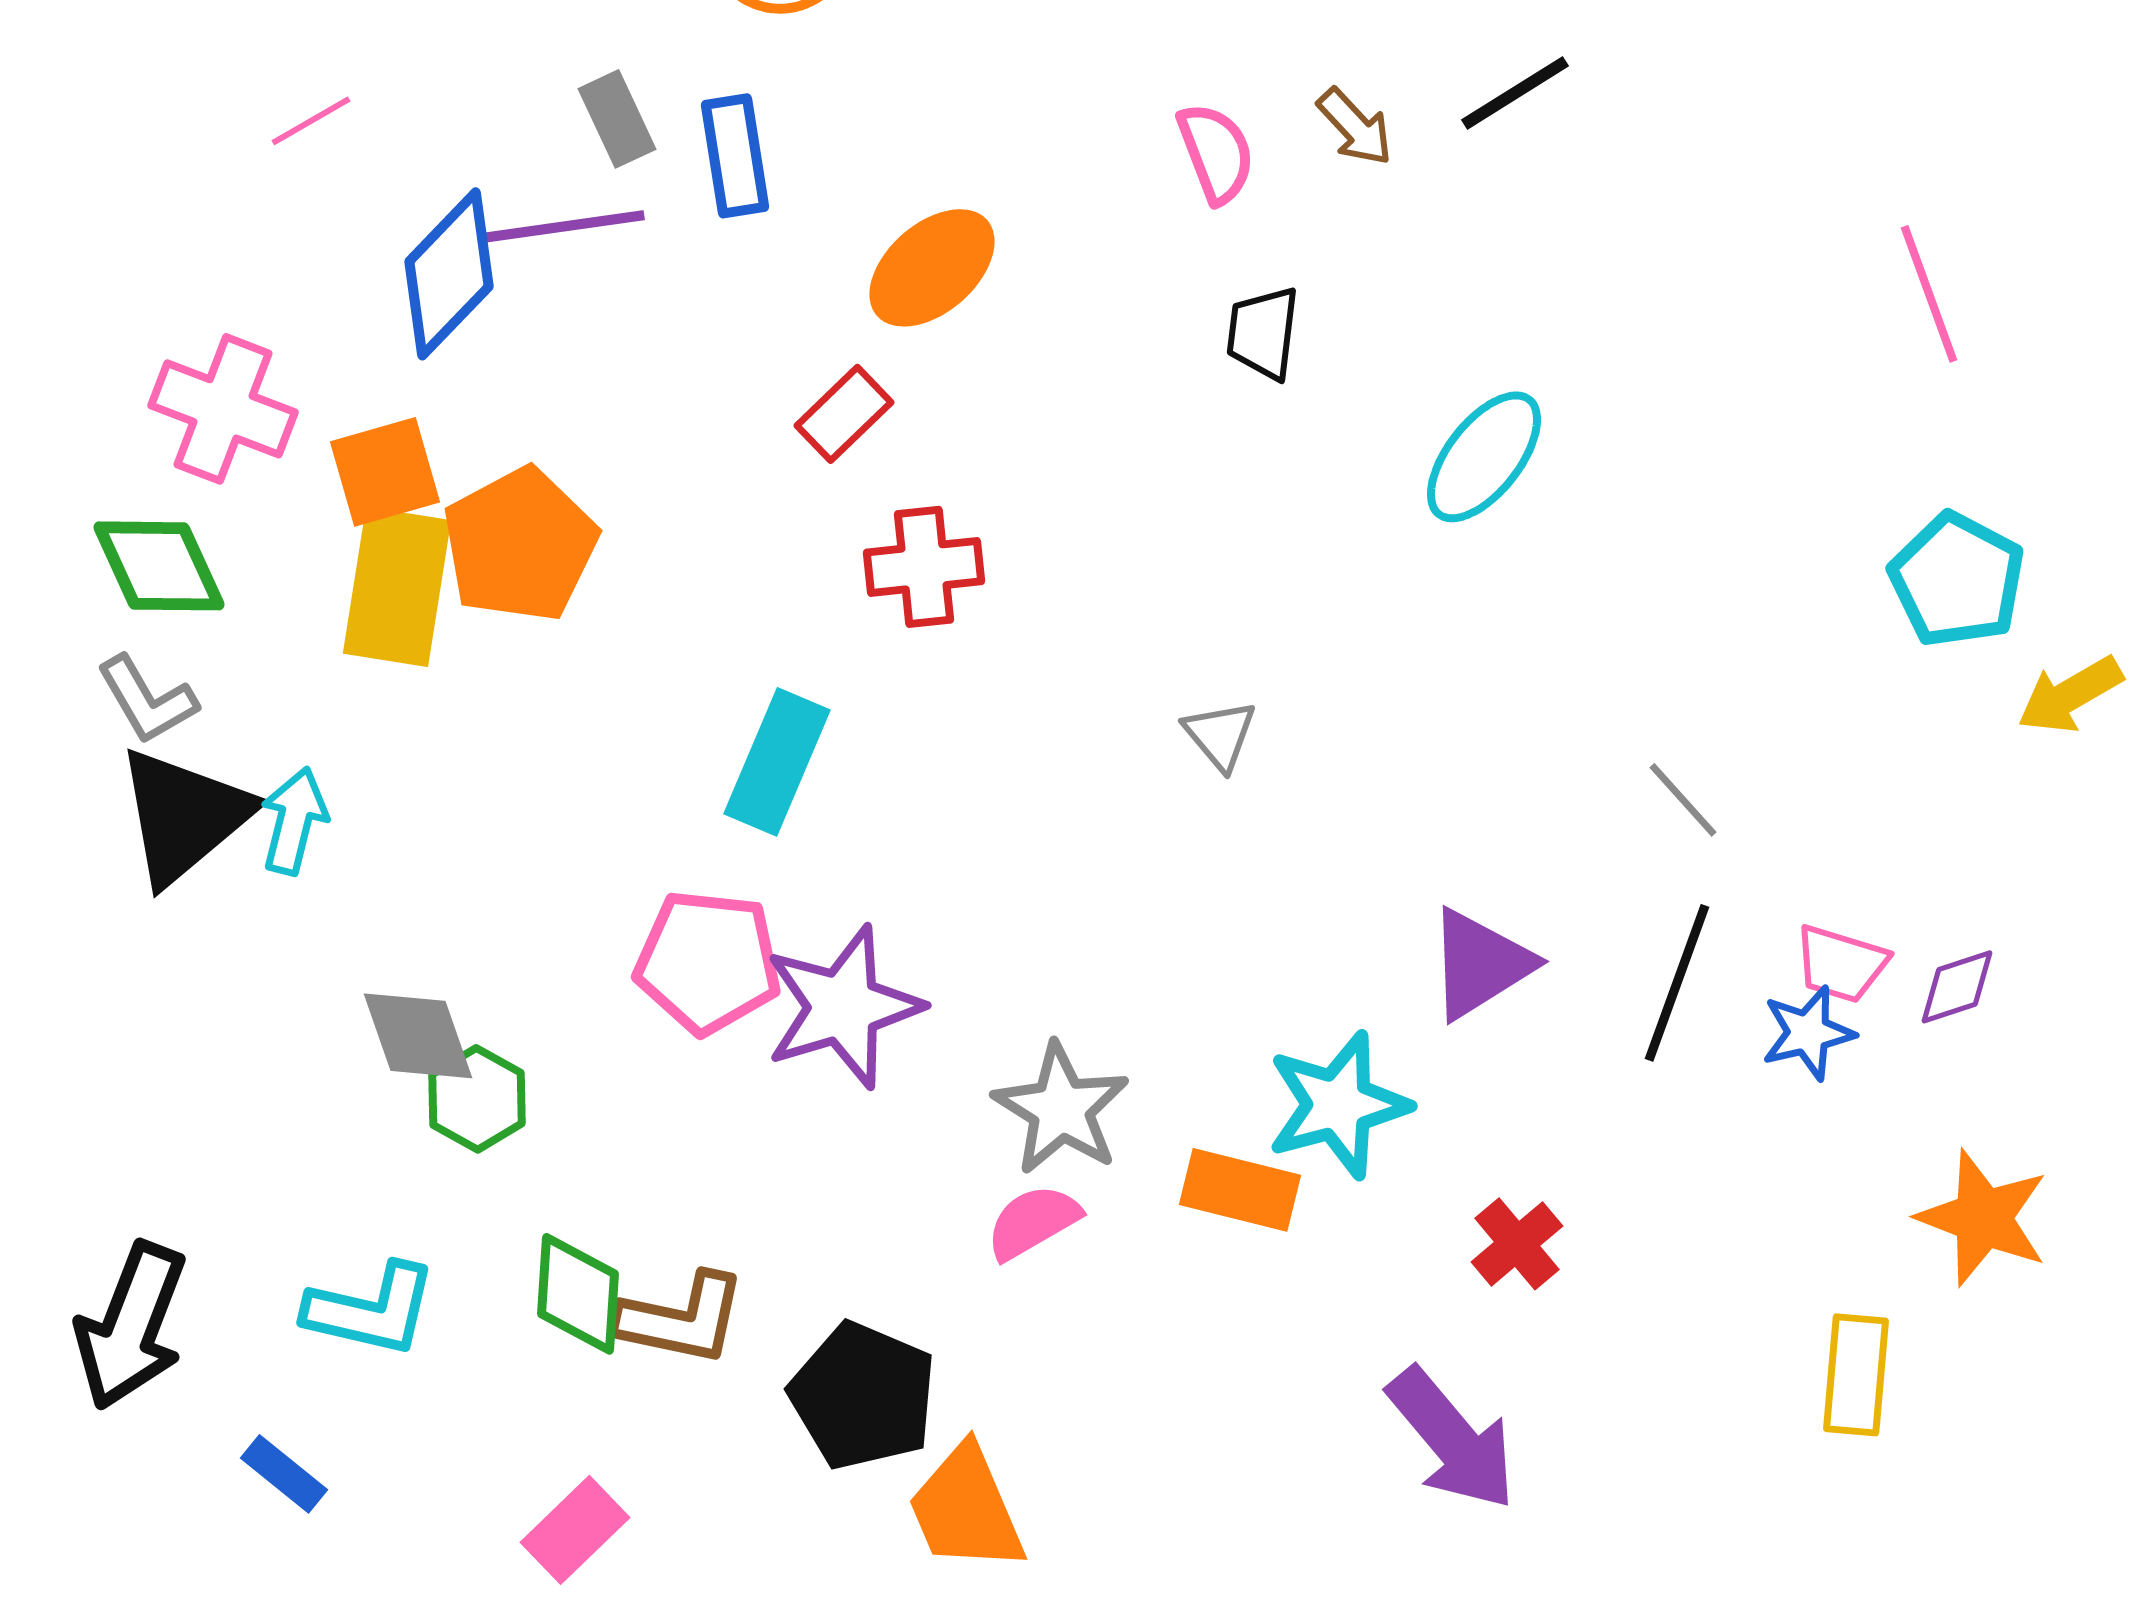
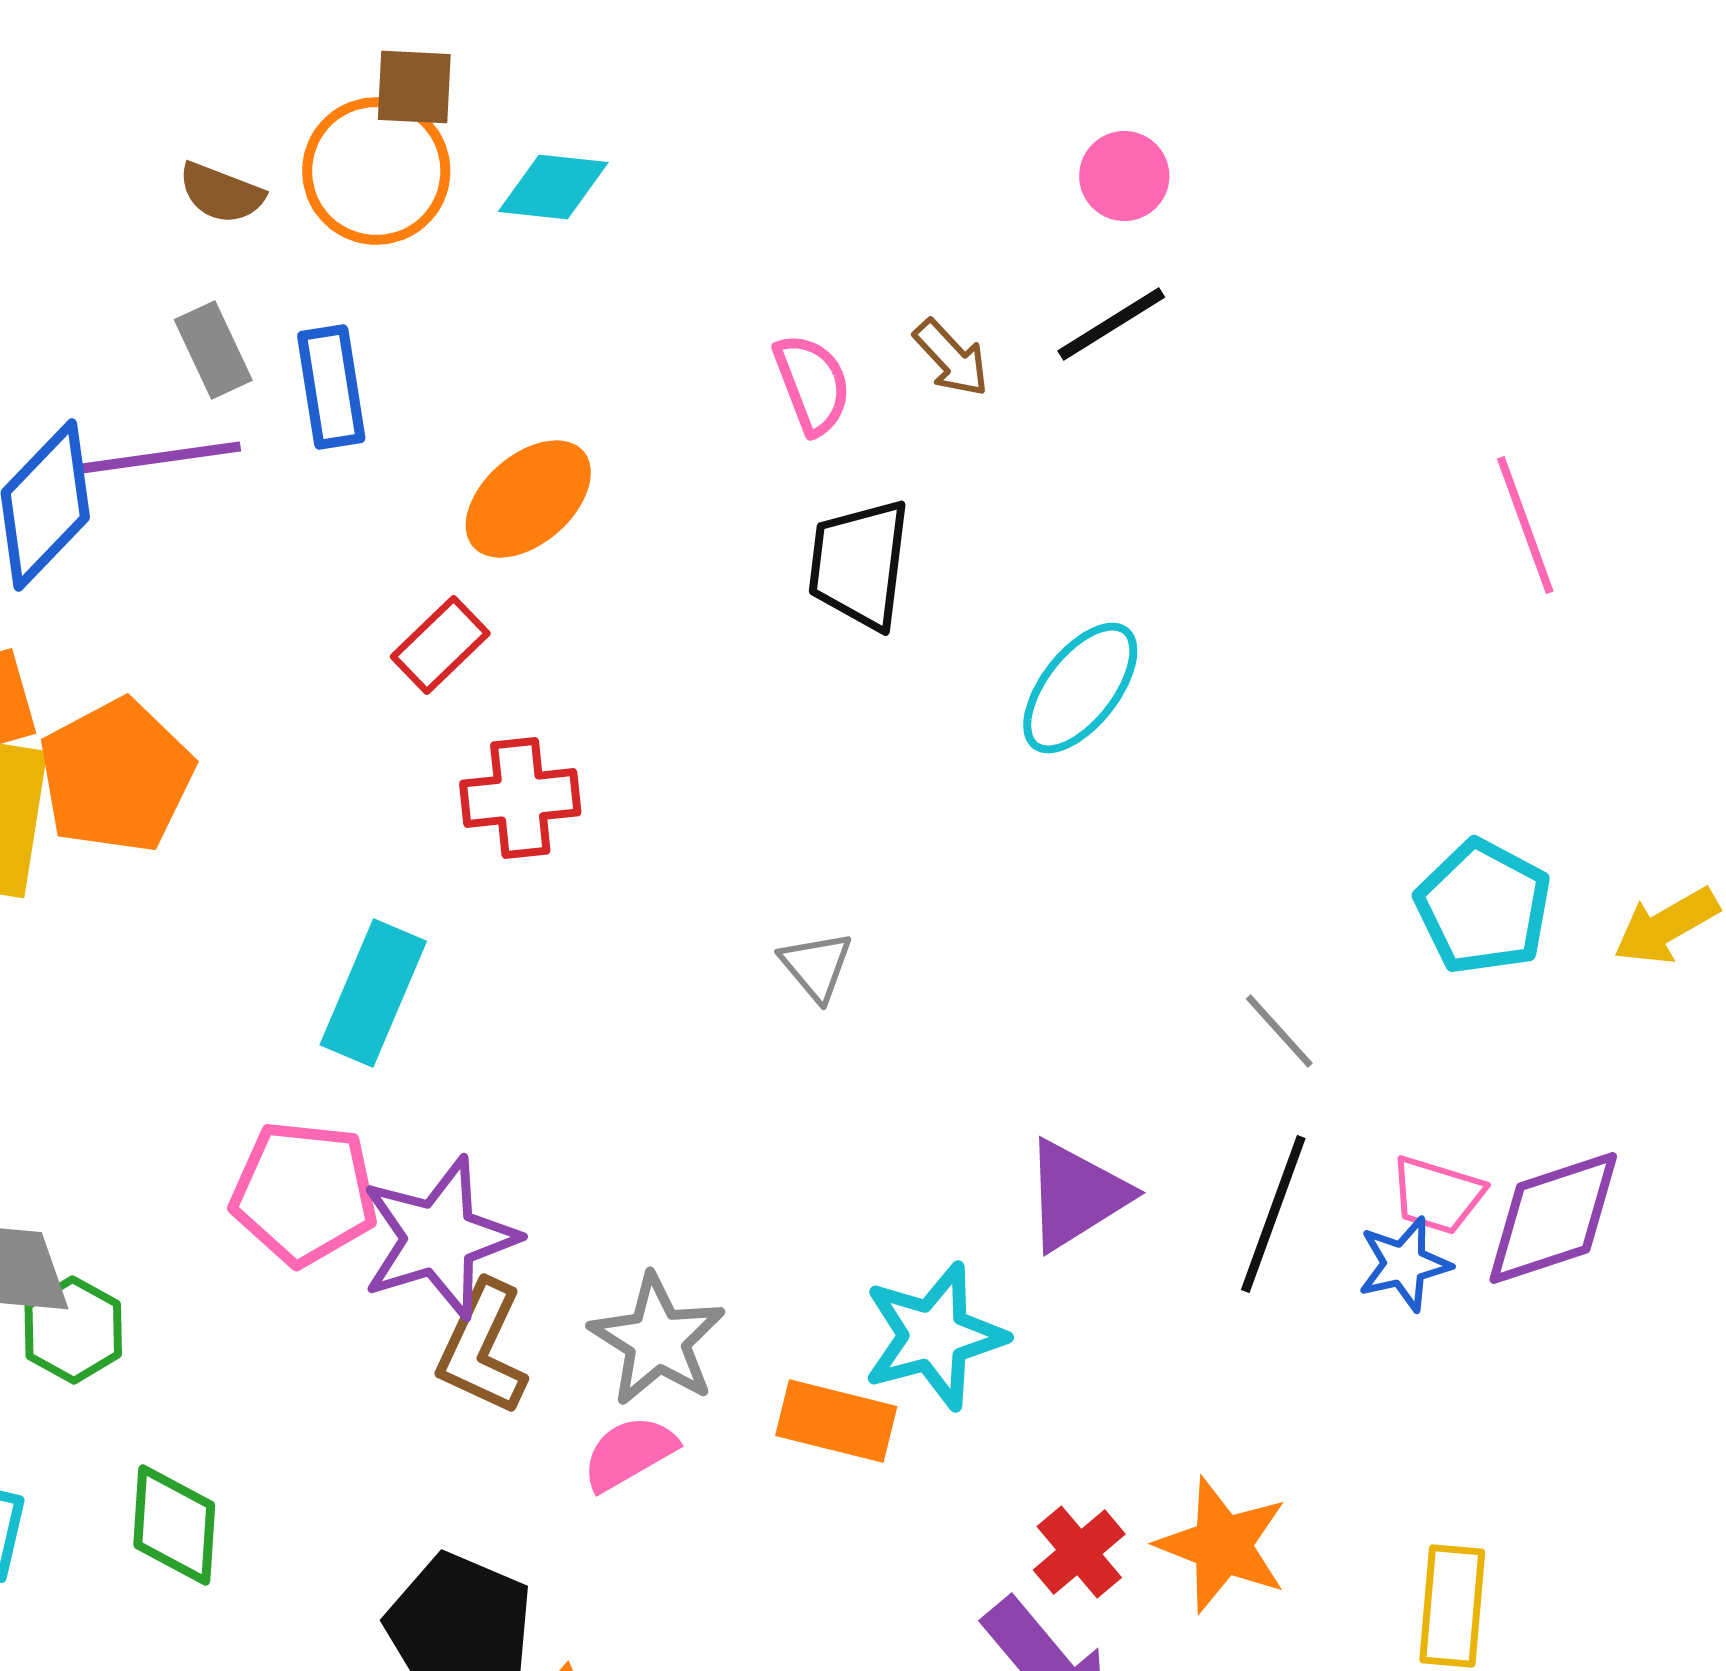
black trapezoid: (1263, 333) -> (859, 564), size x1.4
cyan pentagon: (1957, 580) -> (1483, 907), moved
purple diamond: (1957, 987) -> (1553, 1218), size x1.8
orange star: (1983, 1218) -> (1222, 1545), moved
red cross: (1517, 1244) -> (1079, 1552), moved
brown L-shape: (681, 1319) -> (482, 1348), moved, turned 103

